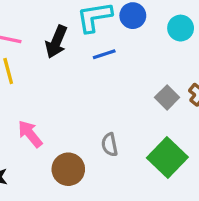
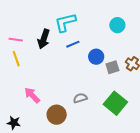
blue circle: (133, 16) -> (96, 57), moved
gray square: (167, 97) -> (112, 67), turned 32
gray semicircle: (110, 145) -> (80, 98), turned 88

